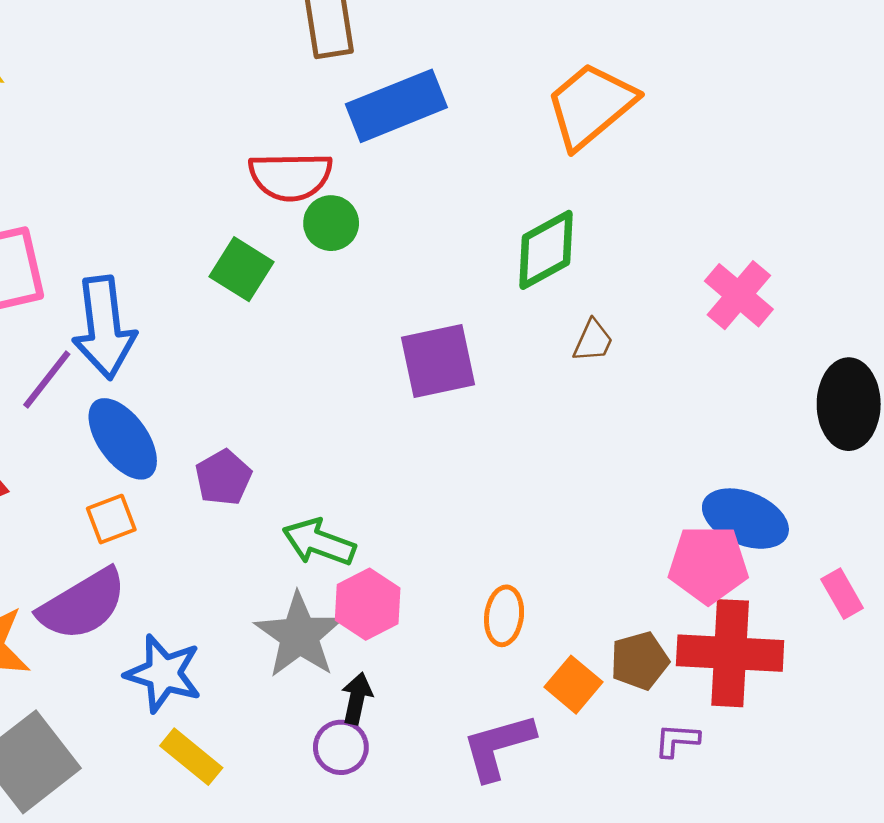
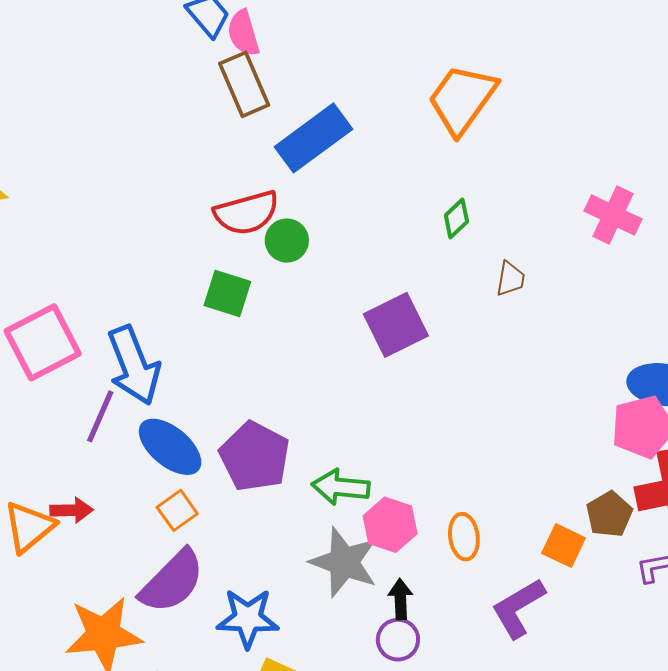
green diamond: (546, 250) -> (456, 218), size x0.6
purple pentagon: (223, 477) -> (255, 456), size x1.6
orange ellipse: (504, 616) -> (464, 537), moved

